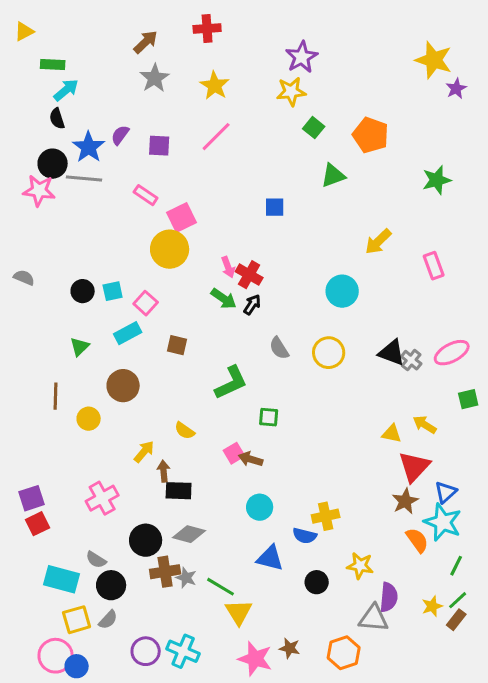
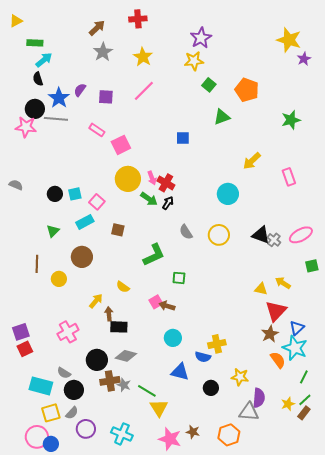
yellow circle: (170, 249) -> (128, 179), moved
purple circle: (146, 651) -> (86, 429), moved

